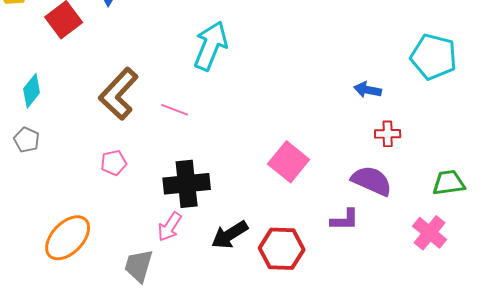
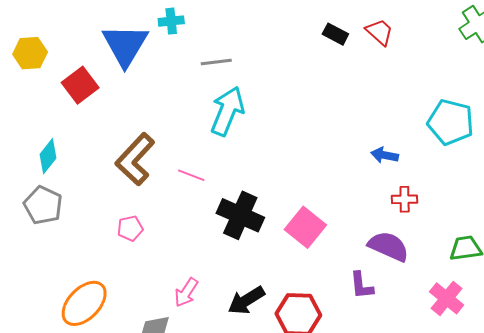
gray pentagon: (27, 140) -> (43, 205), size x1.5
black cross: (187, 184) -> (240, 215), moved, turned 30
purple L-shape: (345, 220) -> (361, 285), turned 84

